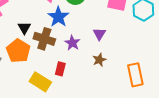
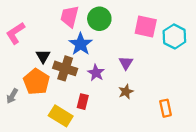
orange rectangle: (135, 75) -> (166, 108), size x0.7

